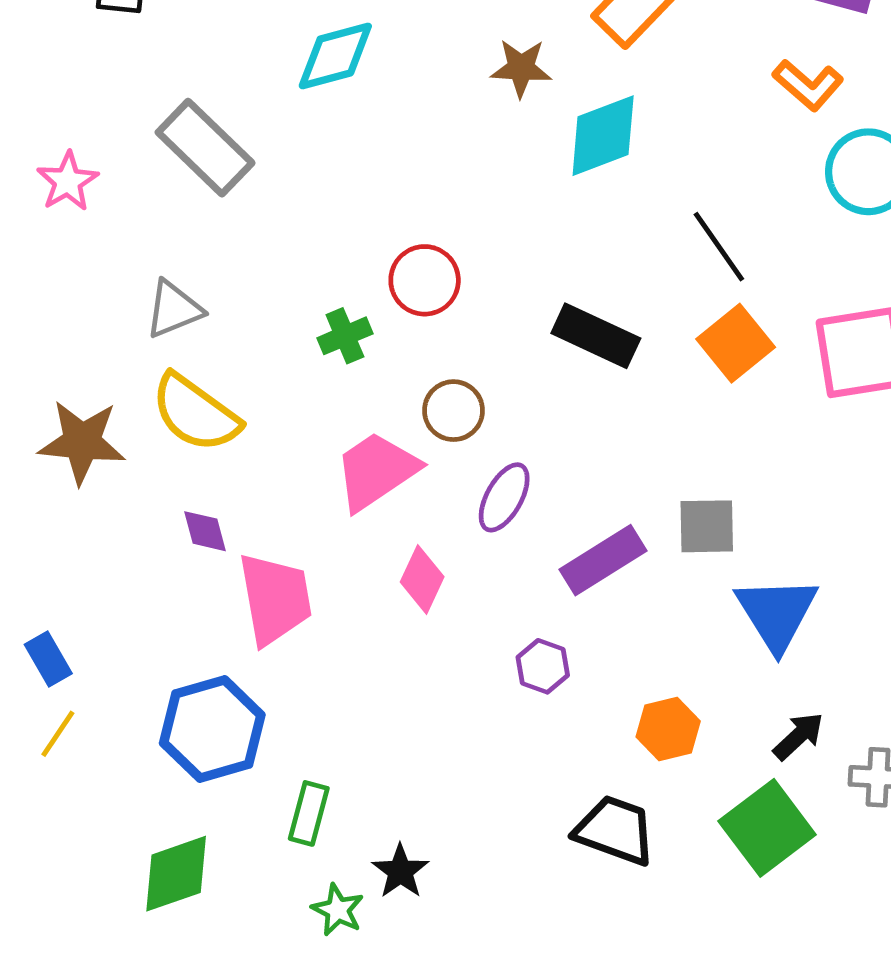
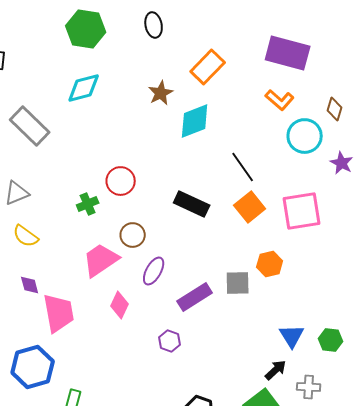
brown star: (521, 68) -> (161, 93), turned -30
yellow semicircle: (195, 413) -> (26, 236), size x0.7
blue triangle: (777, 613) -> (292, 336), moved, size x0.7
orange hexagon: (668, 729) -> (270, 264), moved

